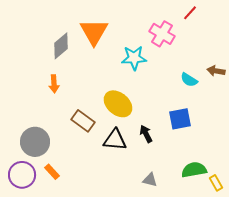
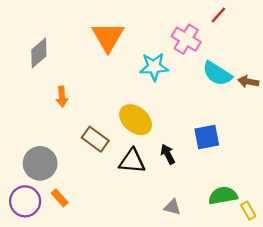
gray diamond: (61, 46) -> (39, 53), moved
cyan semicircle: (189, 80) -> (217, 74), moved, size x1.5

